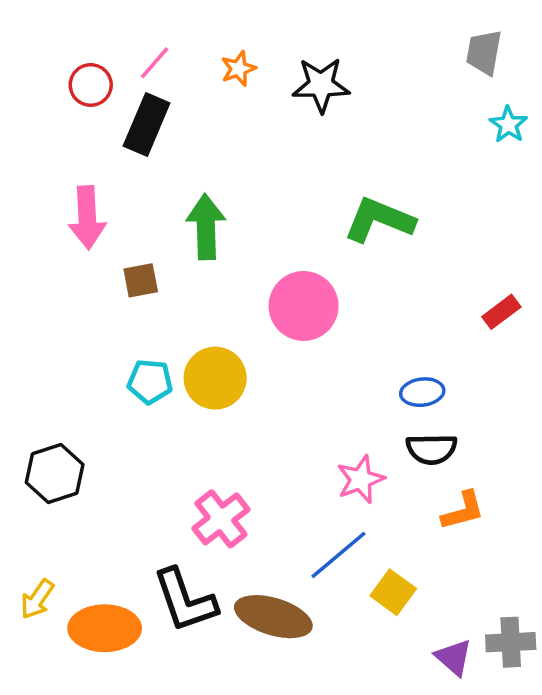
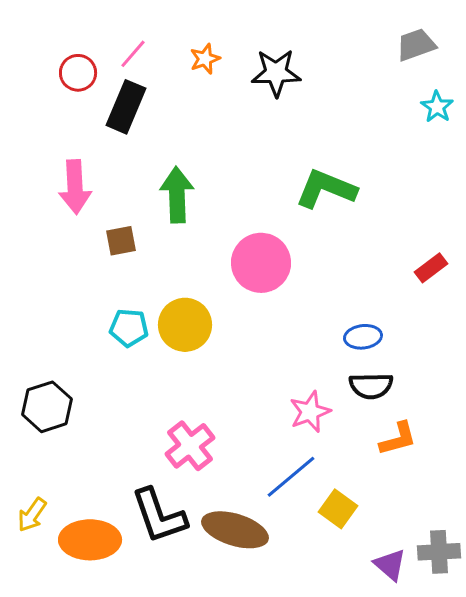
gray trapezoid: (484, 52) -> (416, 45), turned 60

